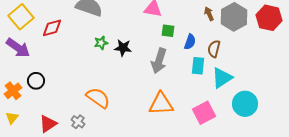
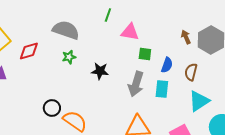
green star: (101, 43) -> (69, 57), moved
cyan rectangle: (198, 66) -> (162, 89), moved
black circle: (36, 81) -> (52, 108), moved

